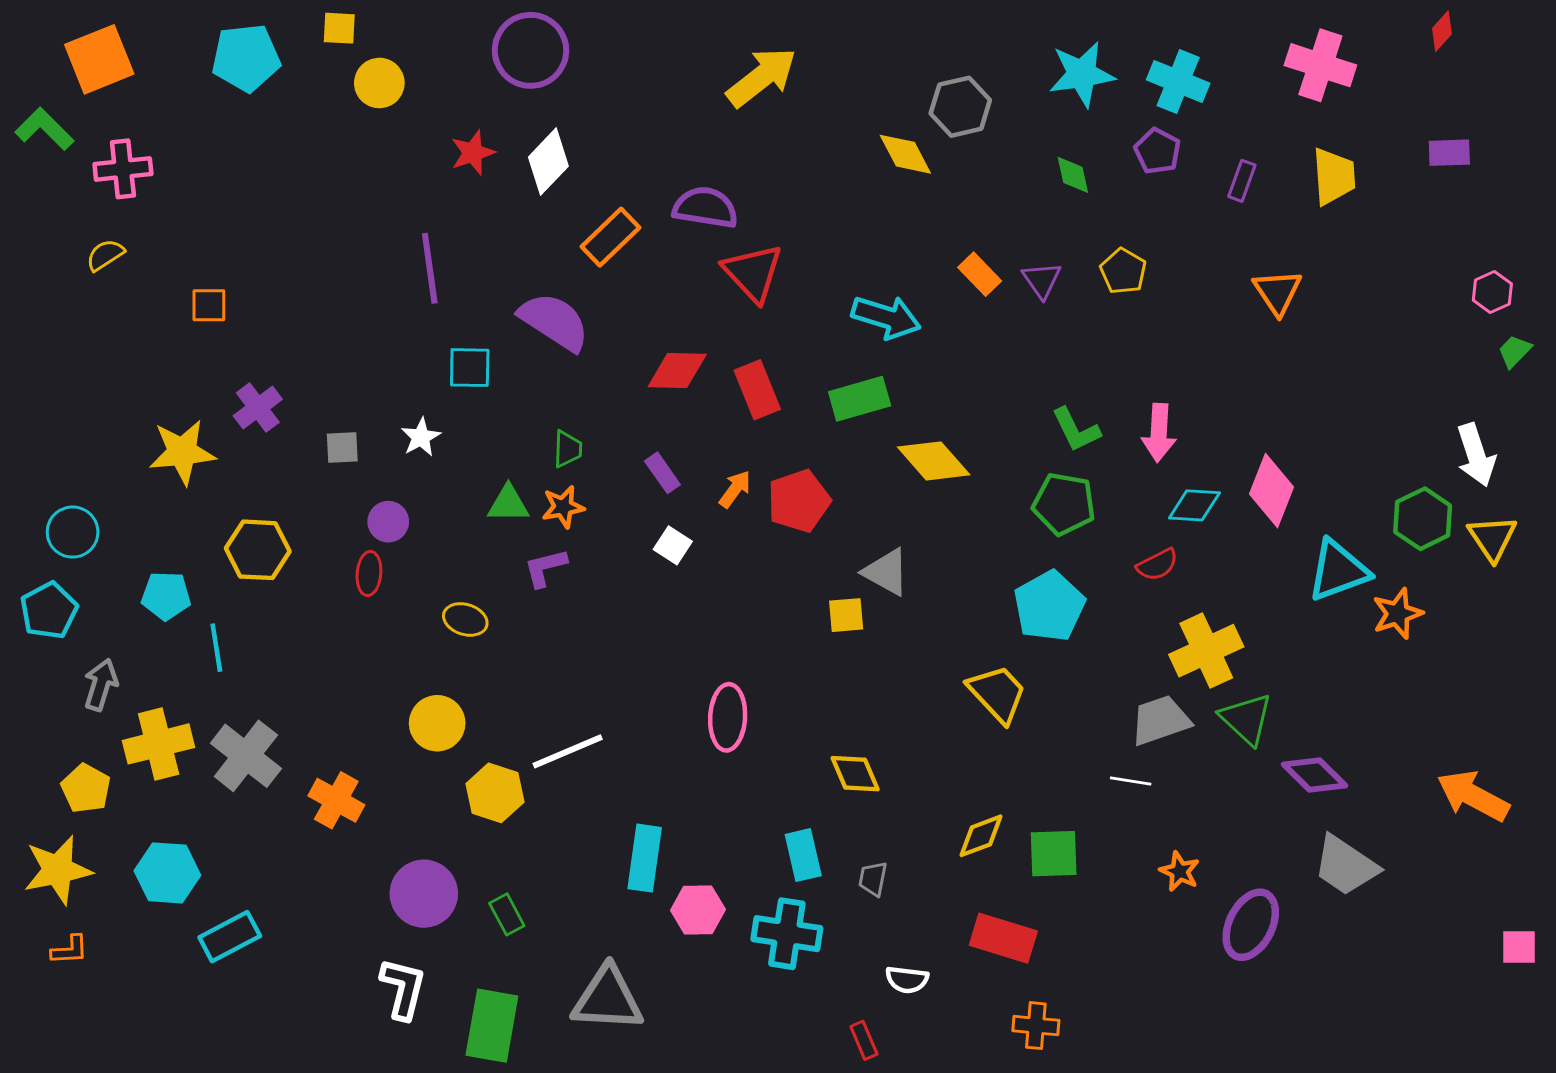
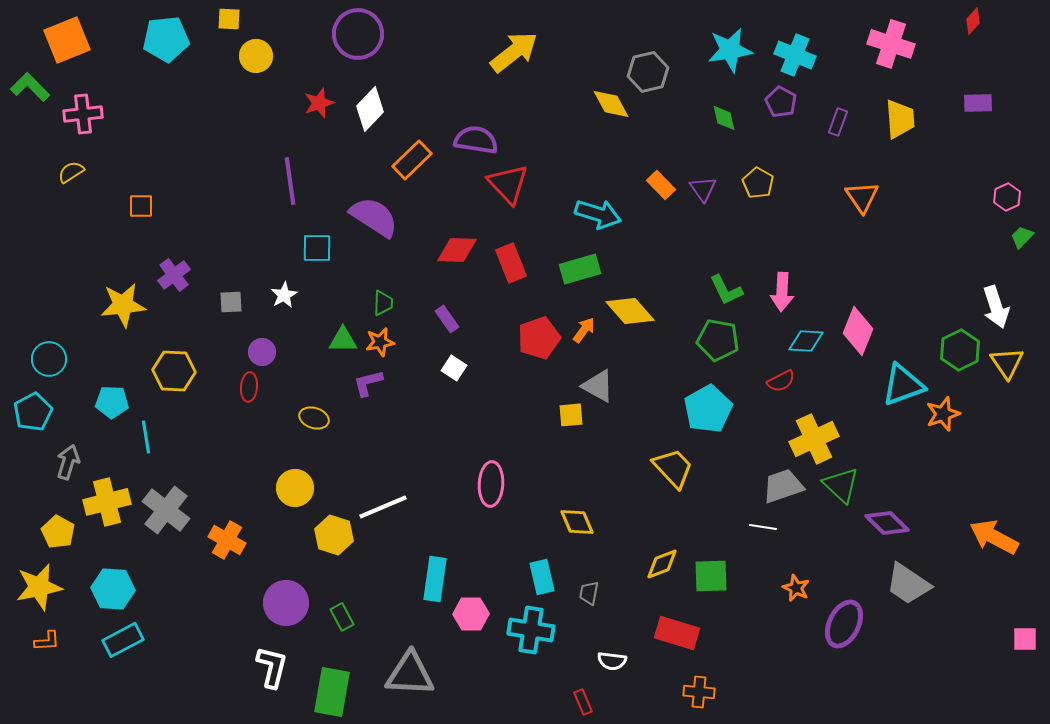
orange arrow: (735, 489) -> (584, 330), moved
cyan rectangle: (230, 937) -> (123, 640), moved

